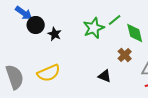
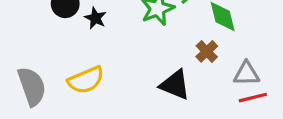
black triangle: (105, 76) -> (175, 85), size x1.5

